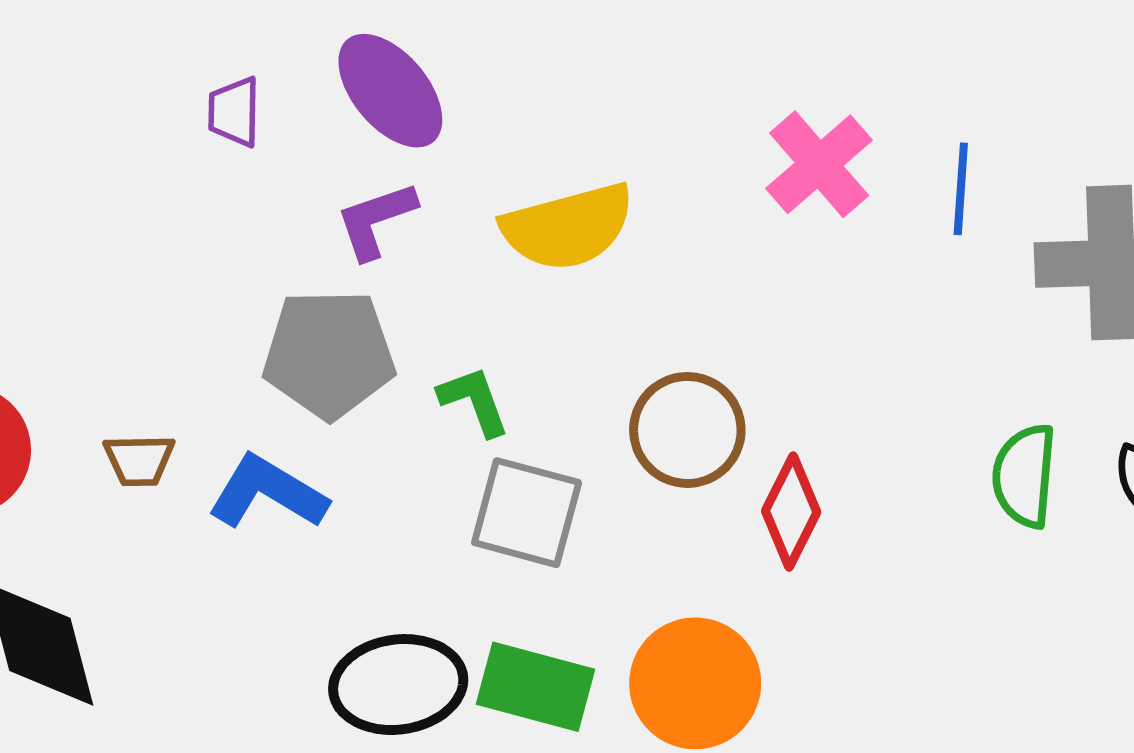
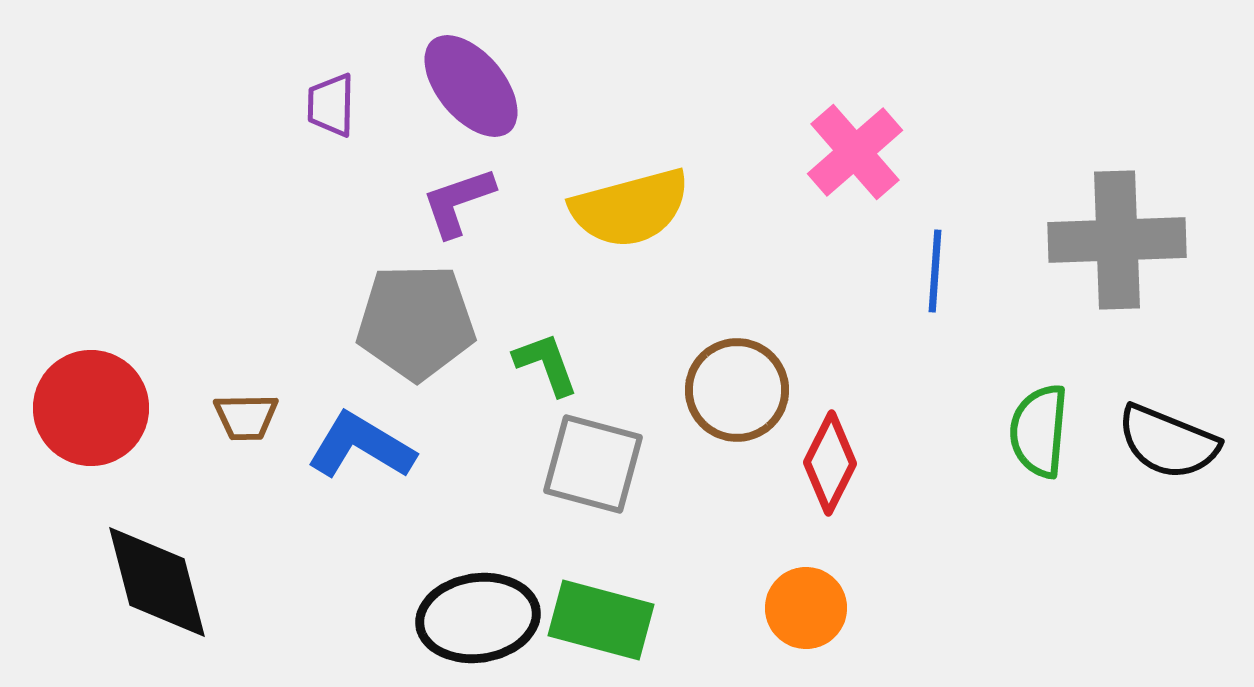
blue line: (961, 189) -> (935, 271), moved
orange circle: (695, 683) -> (806, 608), moved, size x0.7

